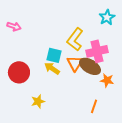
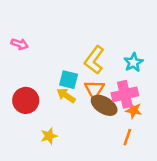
cyan star: (107, 17) -> (133, 62), moved
pink cross: (97, 51) -> (125, 94), moved
brown ellipse: (90, 66) -> (104, 105), moved
orange line: (94, 106) -> (127, 137), moved

